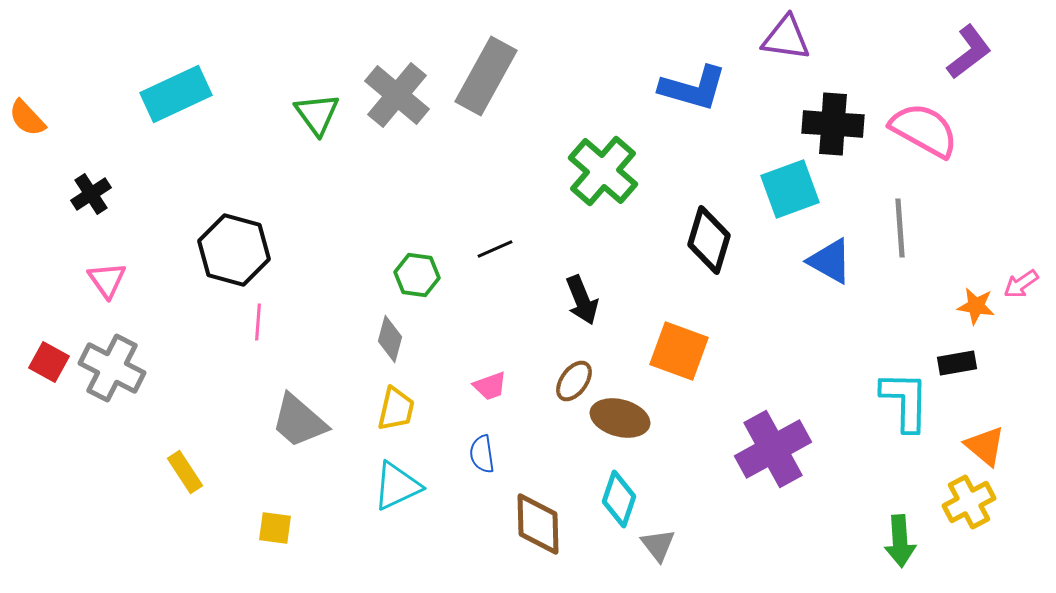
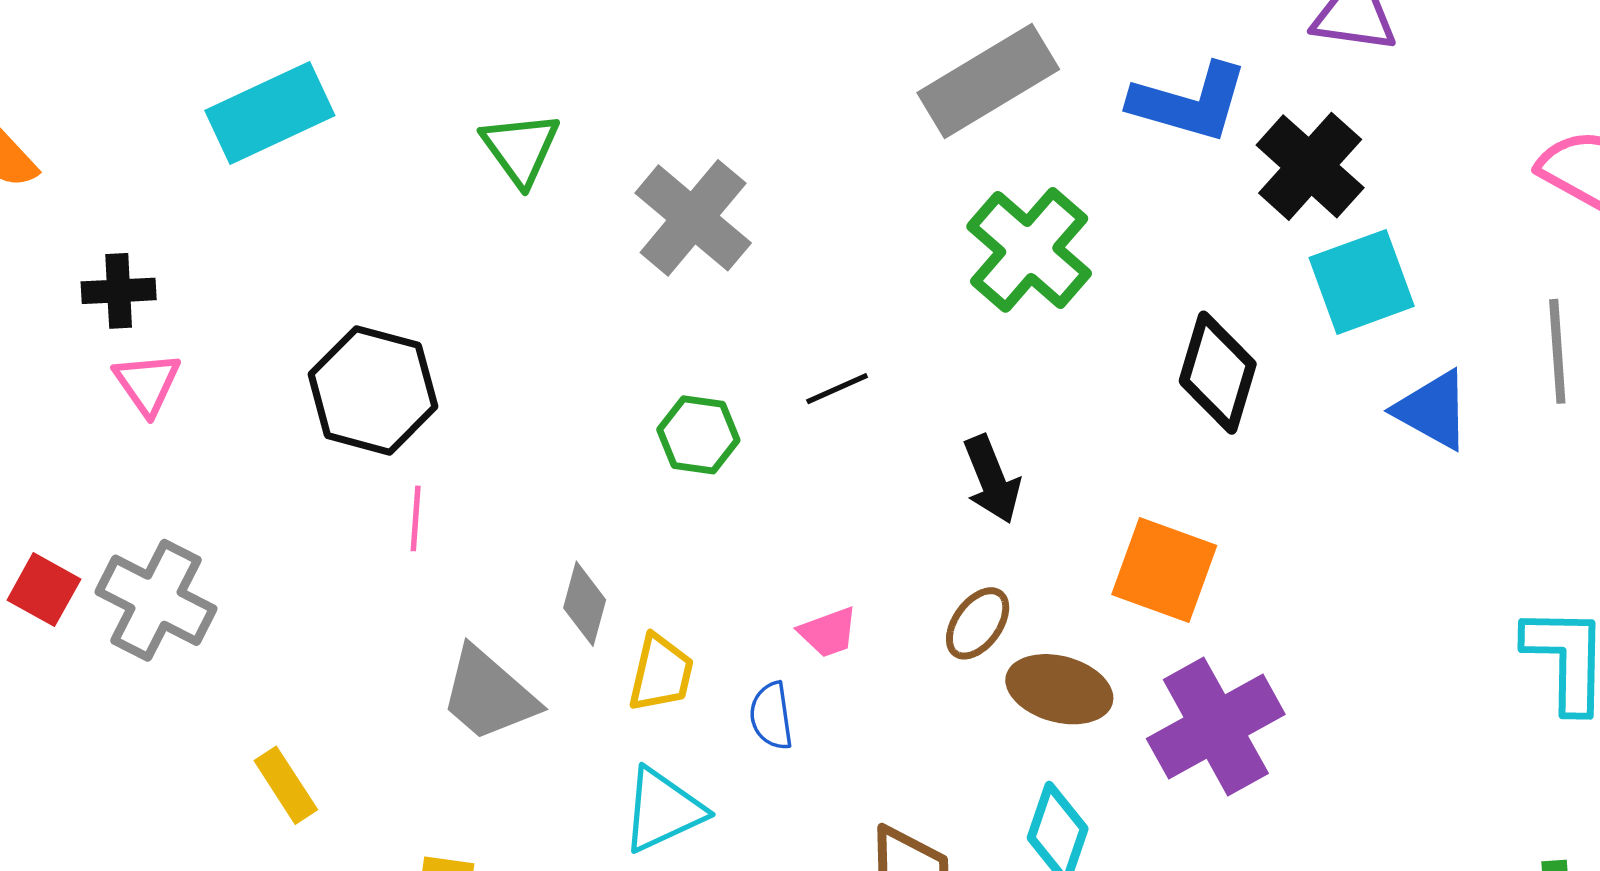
gray rectangle: (486, 76) -> (988, 81), moved, turned 30
gray cross: (397, 95) -> (693, 218), moved
black cross: (833, 124) -> (1310, 166), moved, turned 38
black cross: (91, 194) -> (119, 291), turned 30
pink triangle: (107, 280) -> (147, 383), moved
gray diamond: (390, 339) -> (585, 604), moved
purple cross: (773, 449) -> (1216, 727), moved
blue semicircle: (482, 454) -> (771, 716), moved

